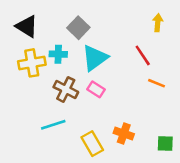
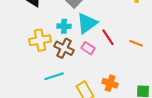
cyan cross: (58, 54) -> (64, 26), moved
red line: (143, 55) -> (108, 37), moved
yellow cross: (32, 63) -> (40, 40), moved

